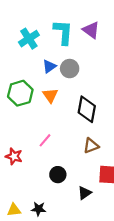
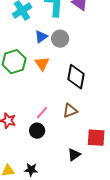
pink line: (45, 140) -> (42, 113), moved
brown triangle: (91, 146) -> (70, 111), moved
black circle: (58, 175) -> (37, 131), moved

